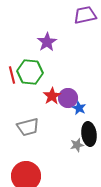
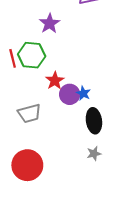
purple circle: (68, 98) -> (70, 94), moved
gray star: (77, 145) -> (94, 154), moved

